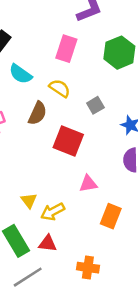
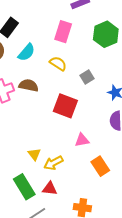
cyan semicircle: (20, 74) -> (26, 52), turned -84
brown semicircle: (38, 113) -> (29, 85), moved, turned -102
orange rectangle: (111, 216) -> (100, 166), turned -54

